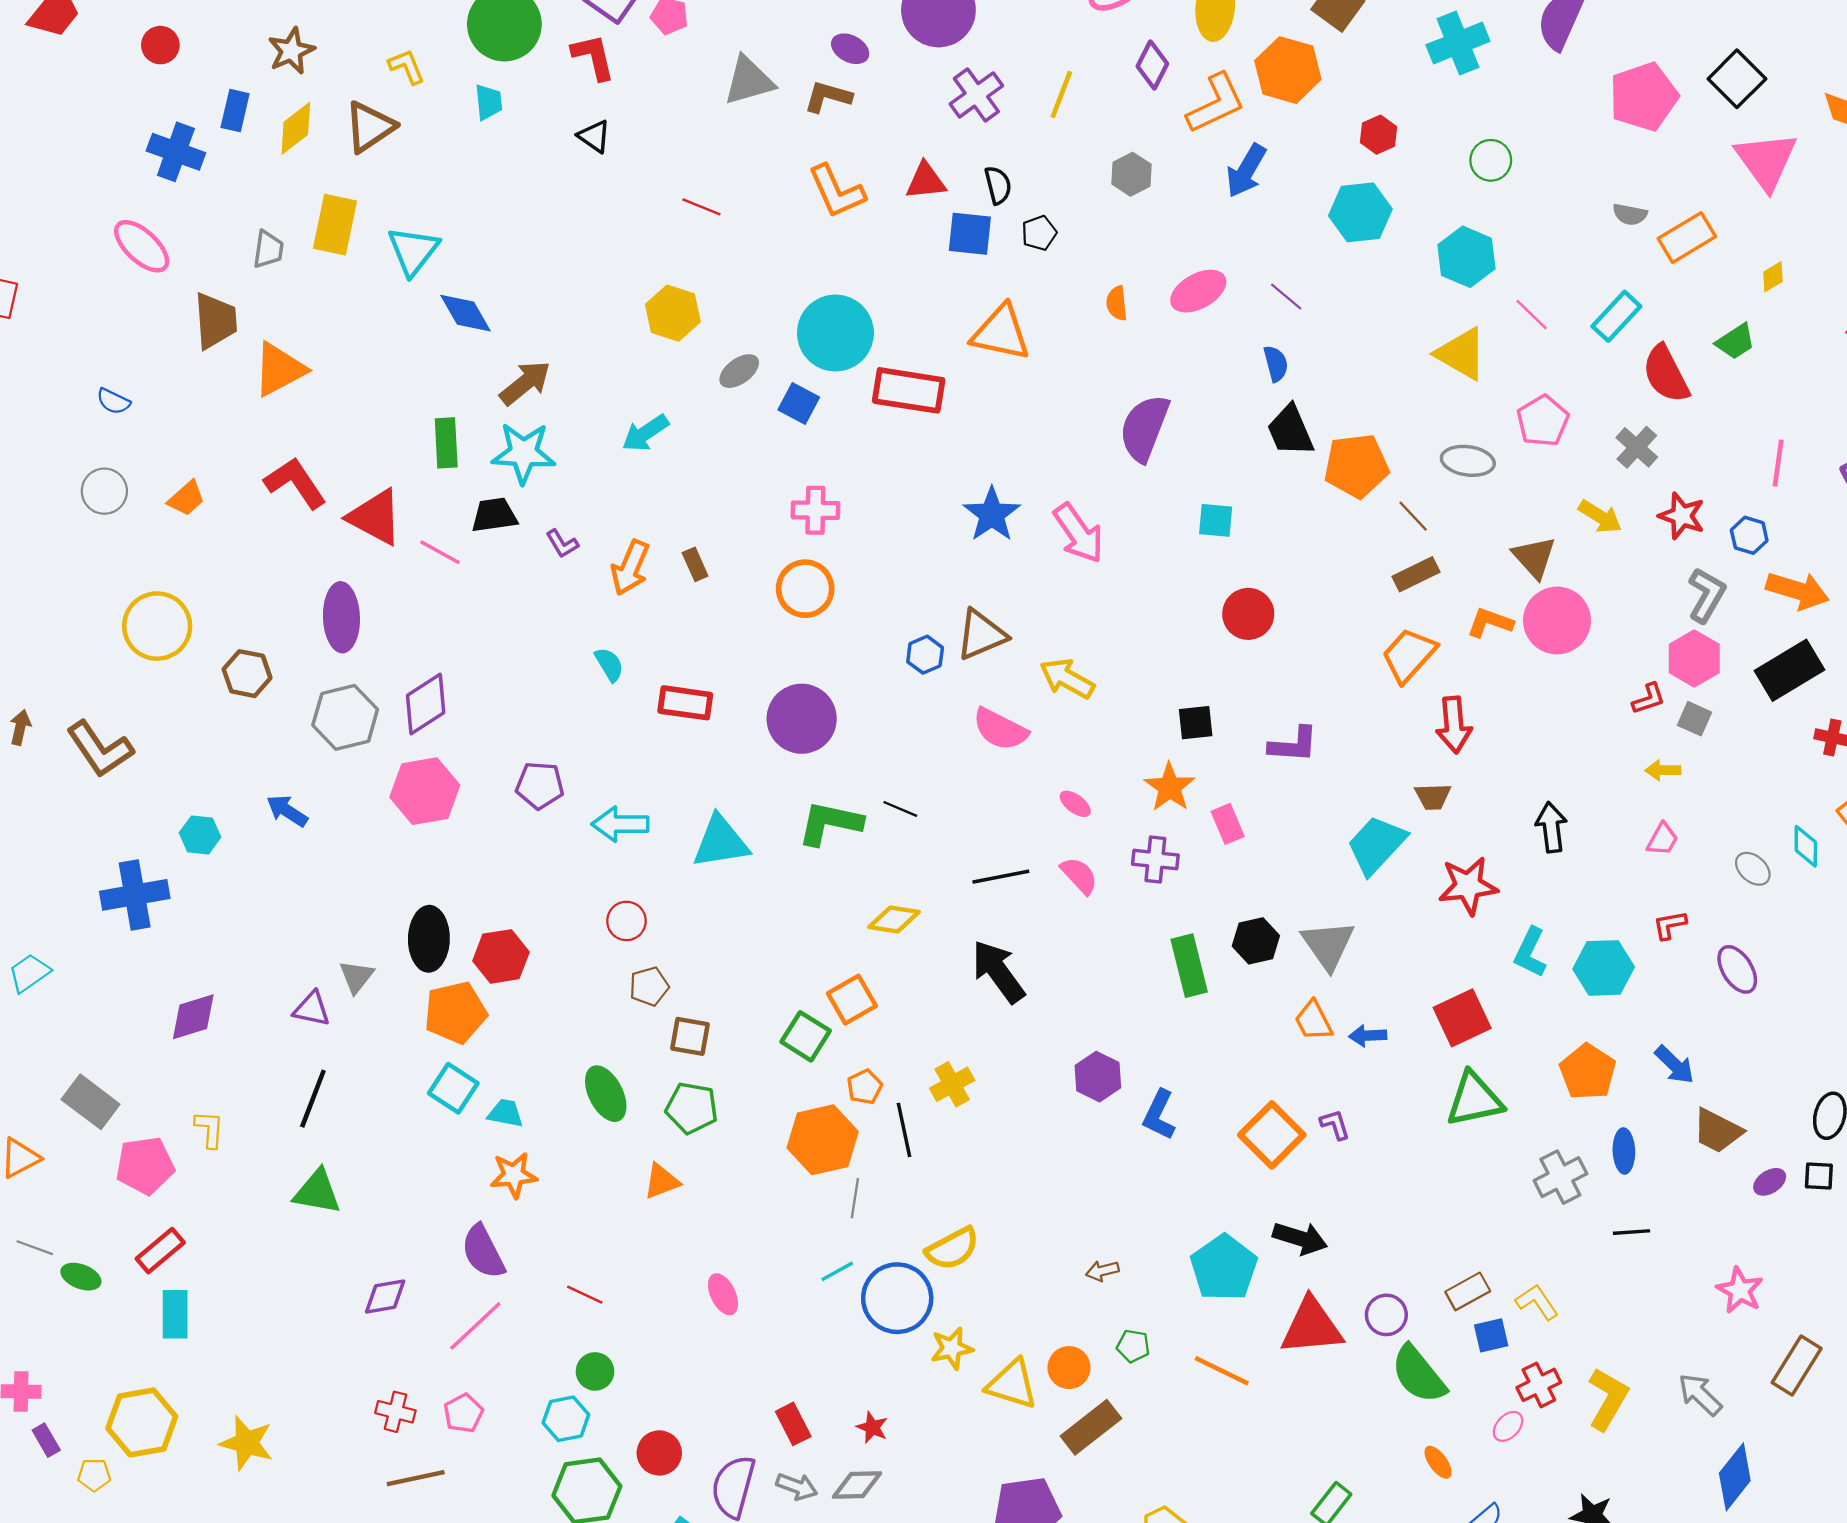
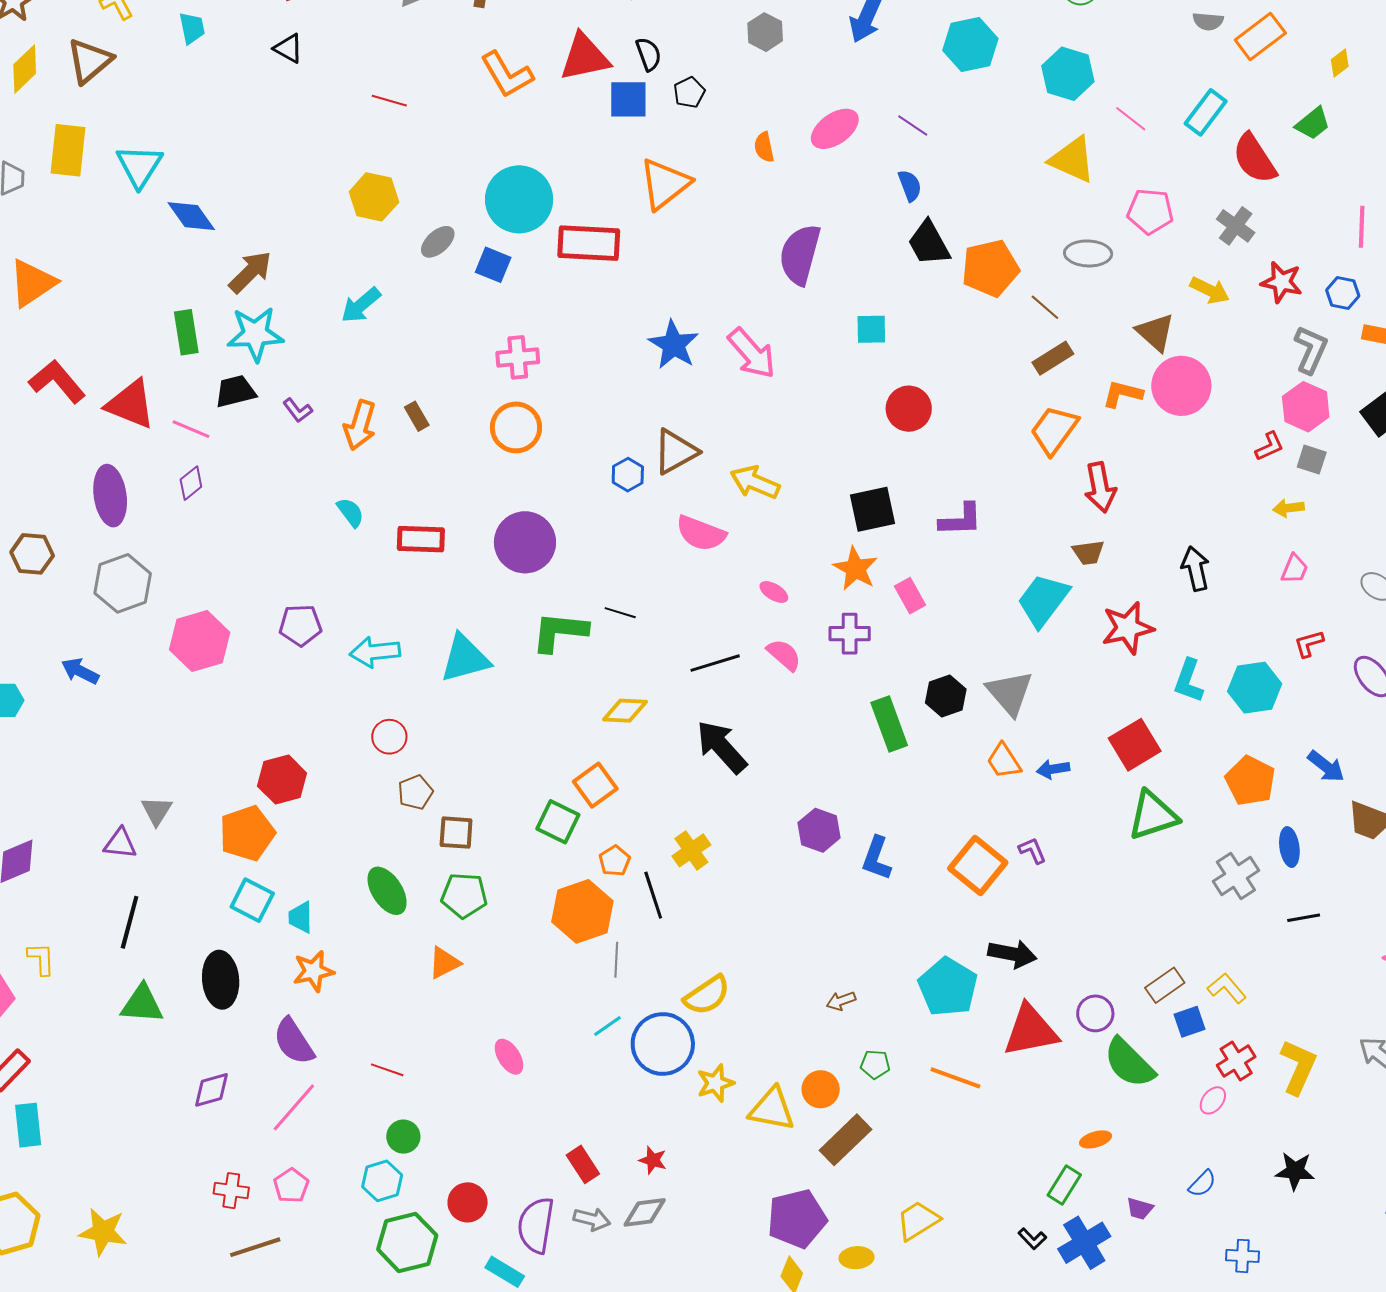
red triangle: (926, 181) -> (585, 57), size x1.4
orange triangle: (1001, 333) -> (665, 184), turned -44
pink pentagon: (1543, 421) -> (1150, 211), turned -30
purple diamond: (426, 704) -> (191, 483), moved, size x0.6
black square: (1196, 723) -> (872, 509), size x1.4
black ellipse: (429, 939) -> (221, 980), moved
cyan trapezoid: (505, 1113) -> (301, 917), turned -96
orange ellipse: (1438, 1462) -> (1096, 1139), moved, turned -64

